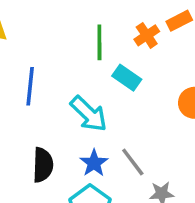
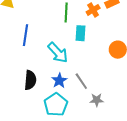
cyan rectangle: (127, 78) -> (80, 33), turned 56

